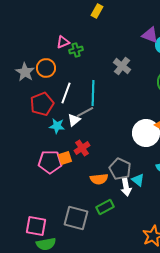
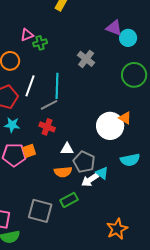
white triangle: (74, 120) -> (67, 149), moved, turned 40
cyan star: (57, 126) -> (12, 125), moved
red cross: (82, 148) -> (47, 127), moved, turned -35
white arrow: (126, 187) -> (90, 180), turned 66

